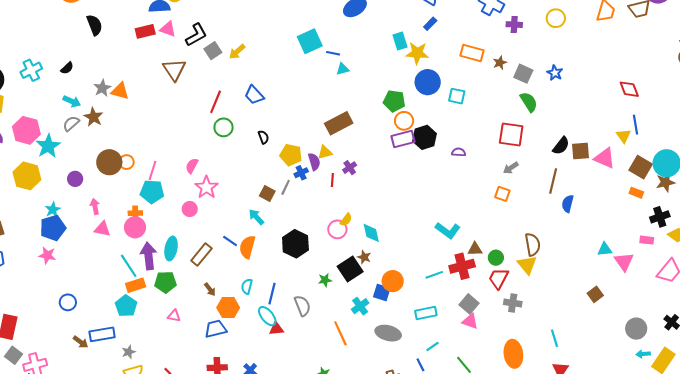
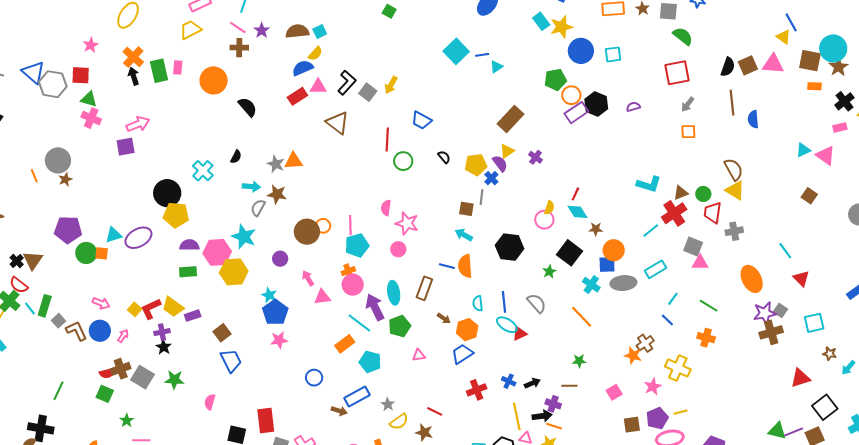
pink hexagon: (26, 130) -> (217, 252), moved
red line: (332, 180) -> (575, 194), moved, turned 40
brown star: (364, 257) -> (596, 229), moved
orange rectangle: (136, 285) -> (345, 344), moved
gray ellipse: (388, 333) -> (623, 283), moved

